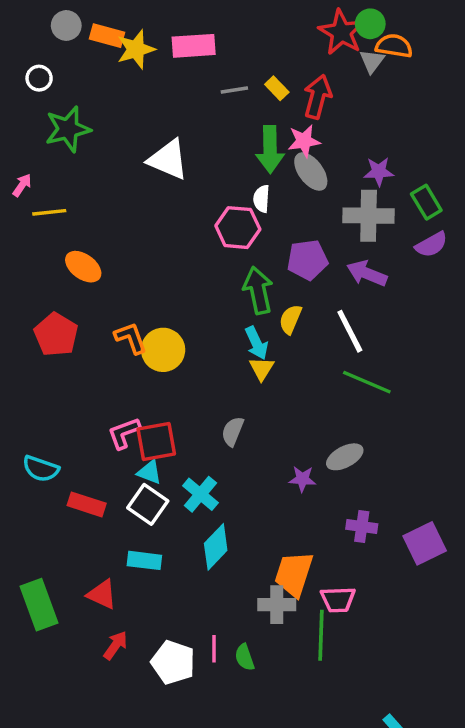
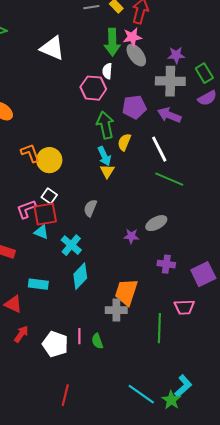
white square: (148, 504) -> (49, 196), moved, size x0.7
pink trapezoid: (338, 600) -> (184, 307), moved
green line: (321, 635) -> (159, 328), moved

